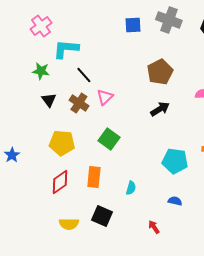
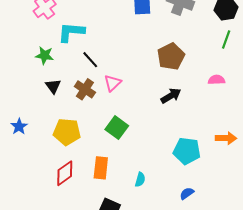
blue star: (12, 155) -> (19, 127), moved
blue semicircle: (175, 201) -> (187, 193), turned -48

